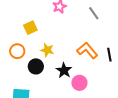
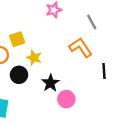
yellow square: (30, 28) -> (17, 39), moved
orange L-shape: (87, 50) -> (81, 48), moved

